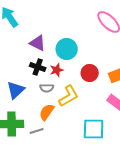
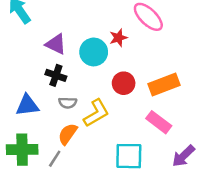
red star: (57, 70) -> (118, 38), moved
blue triangle: (16, 90) -> (27, 105), turned 36
gray line: (37, 131) -> (55, 159), turned -40

